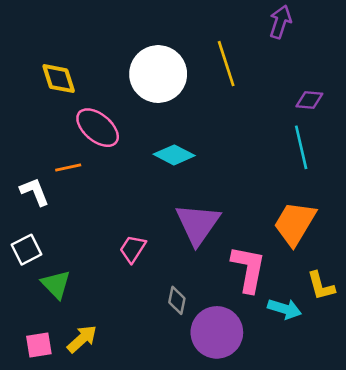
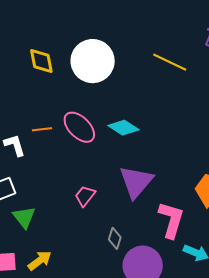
yellow line: (226, 64) -> (170, 62), turned -52
white circle: (158, 74) -> (93, 61), moved
pink ellipse: (98, 128) -> (79, 127), moved

